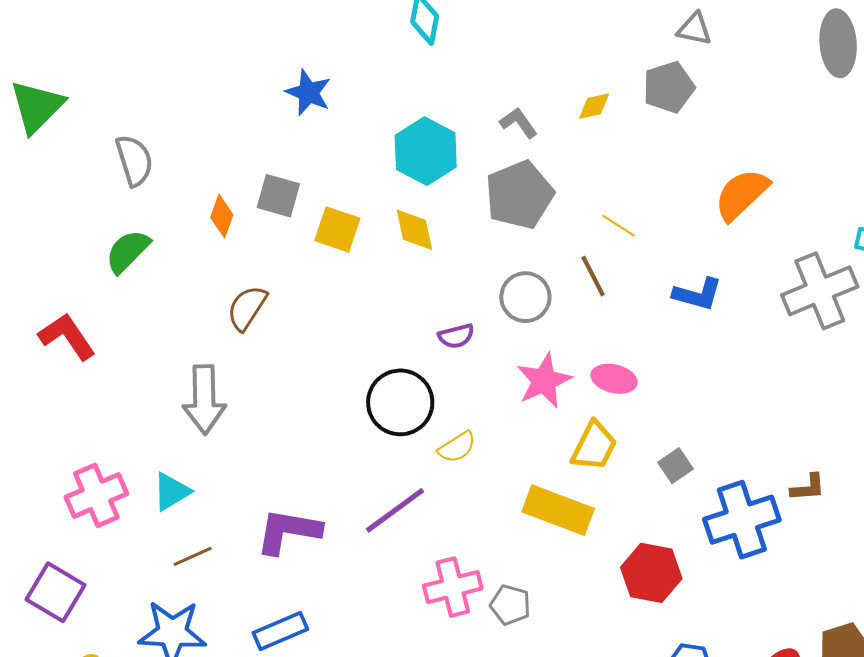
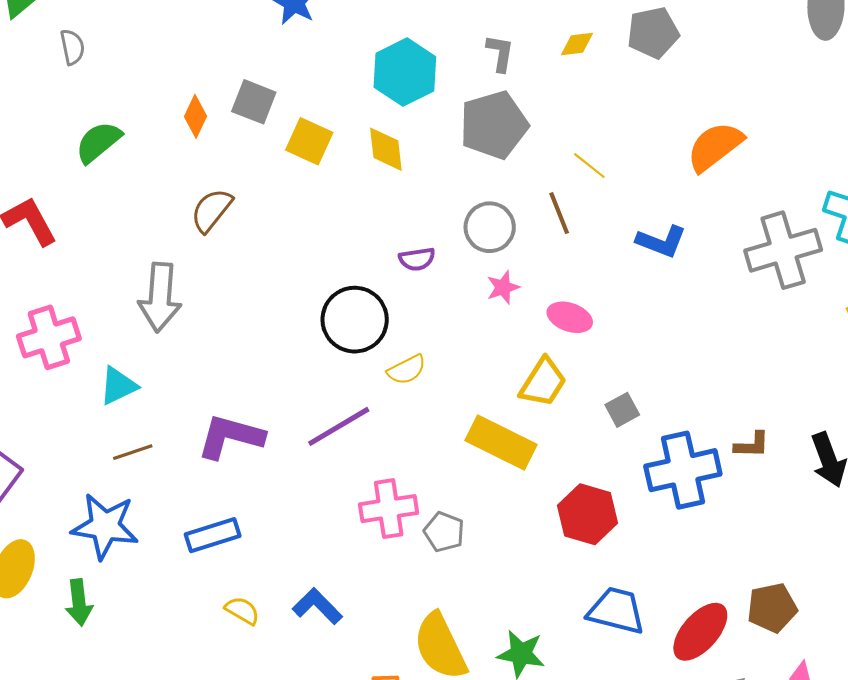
gray L-shape: (519, 123) -> (500, 53), turned 39
gray semicircle: (134, 160) -> (72, 47), moved, size x0.7
pink star: (544, 381) -> (503, 287), moved, size x0.6
pink cross: (96, 495) -> (49, 337), moved

